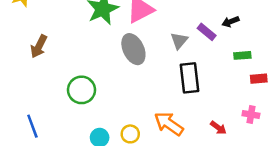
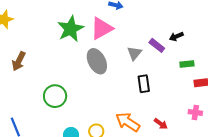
black rectangle: (189, 78) -> (144, 84), size x0.7
red arrow: (218, 128) -> (161, 124), moved

